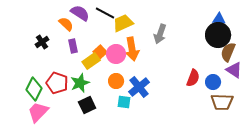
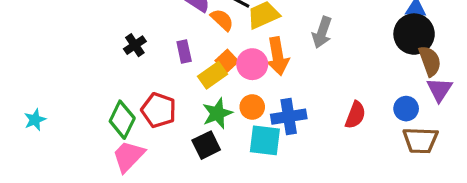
orange semicircle: (66, 24) -> (222, 20), moved
brown semicircle: (228, 52) -> (430, 61), turned 138
purple triangle: (234, 70) -> (439, 90), turned 30
red semicircle: (193, 78) -> (355, 115), moved
green star: (80, 83) -> (217, 113), moved
blue cross: (139, 87) -> (289, 117), turned 30
cyan square: (124, 102) -> (265, 140), size x1.5

